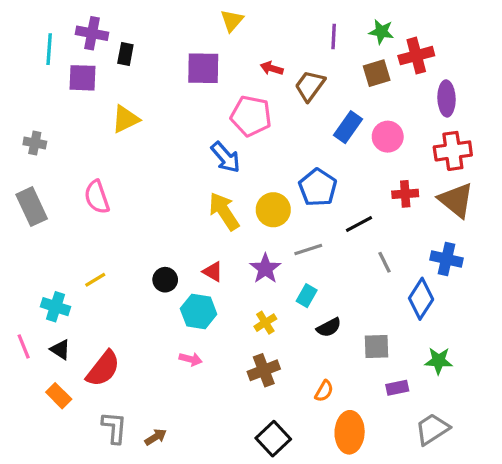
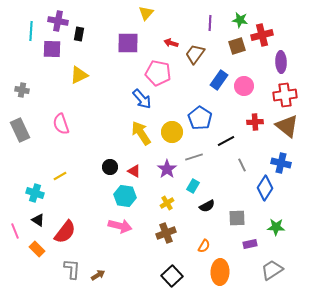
black circle: (165, 280) -> (110, 167), moved
pink line: (24, 346) -> (15, 231), moved
pink arrow: (191, 359) -> (120, 226), size x1.6

